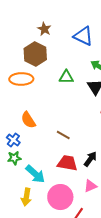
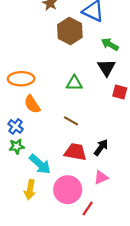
brown hexagon: (35, 54) -> (70, 31), moved
green triangle: (66, 77) -> (74, 83), moved
orange ellipse: (21, 79) -> (21, 79), moved

